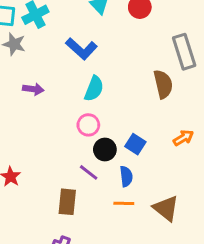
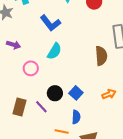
pink circle: (88, 125) -> (31, 68), moved
blue semicircle: (126, 176) -> (76, 117), moved
brown rectangle: (67, 202) -> (19, 107), moved

